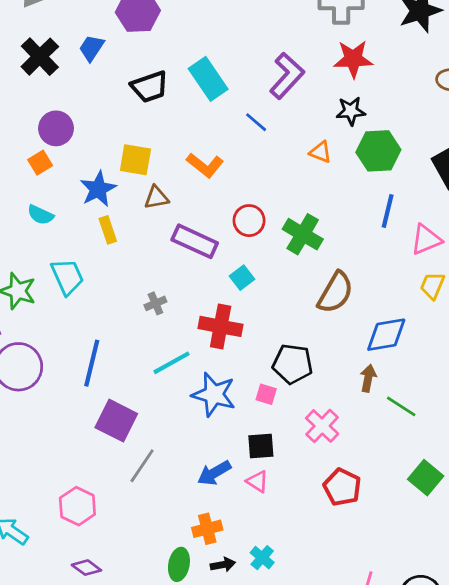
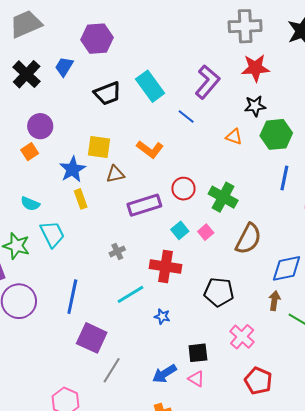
cyan semicircle: (40, 215) -> (30, 204), moved
purple rectangle: (195, 241) -> (144, 205), turned -40
pink square: (266, 394) -> (206, 232), moved, turned 35
blue star: (214, 395) -> (162, 316), size x0.5

